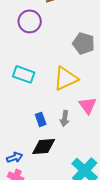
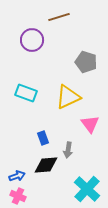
gray arrow: (65, 118) -> (68, 150), moved

